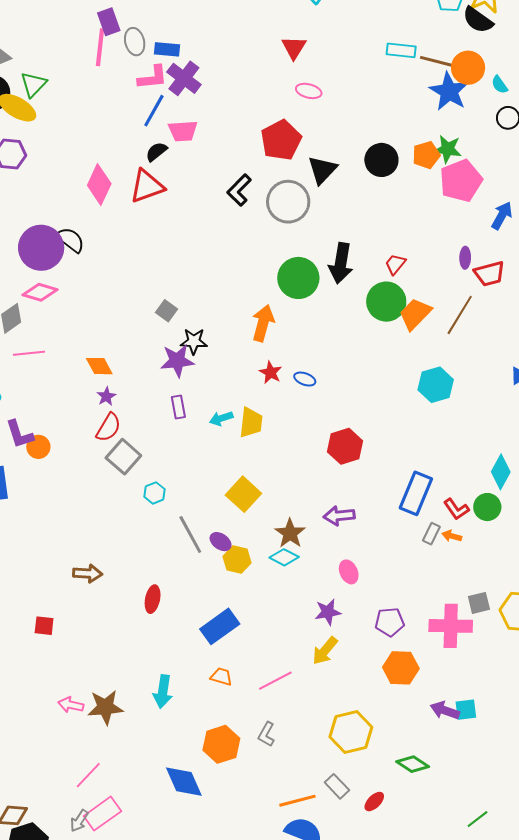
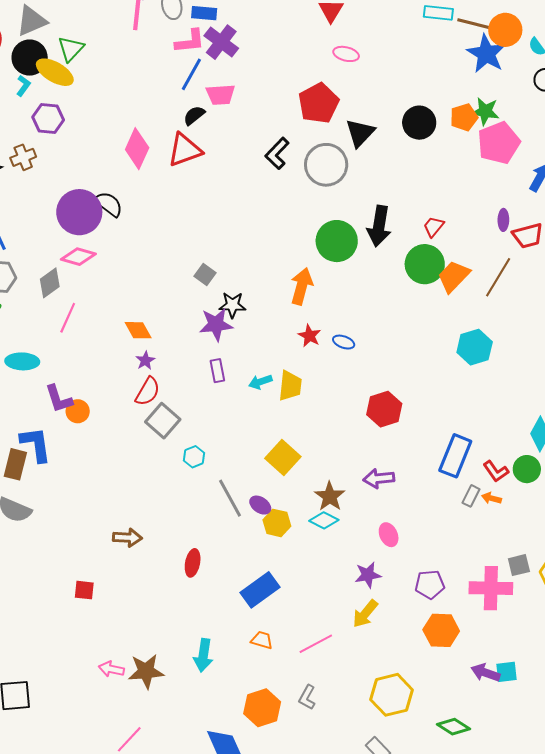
pink line: (29, 353) -> (68, 318), turned -60

